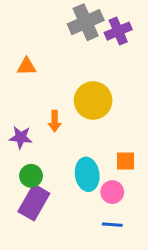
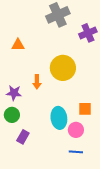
purple cross: (118, 31) -> (88, 33), moved
green circle: (31, 176) -> (12, 115), moved
purple rectangle: (34, 202) -> (23, 137), size x0.6

